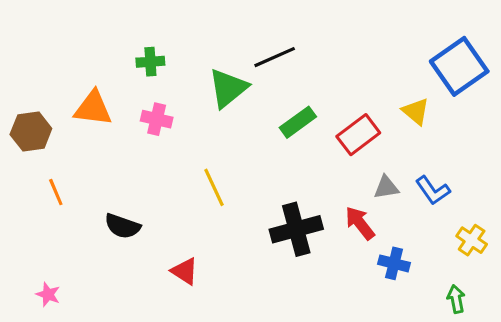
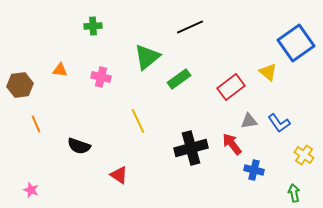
black line: (275, 57) -> (190, 27), moved
green cross: (150, 62) -> (93, 26), moved
orange triangle: (93, 108) -> (60, 70), size x0.6
green rectangle: (298, 122) -> (179, 79), moved

